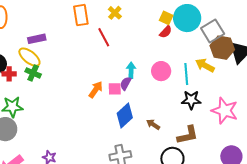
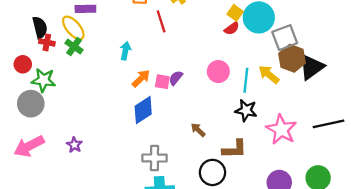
cyan arrow: (131, 70) -> (125, 51), moved
blue diamond: (125, 115) -> (143, 110), moved

